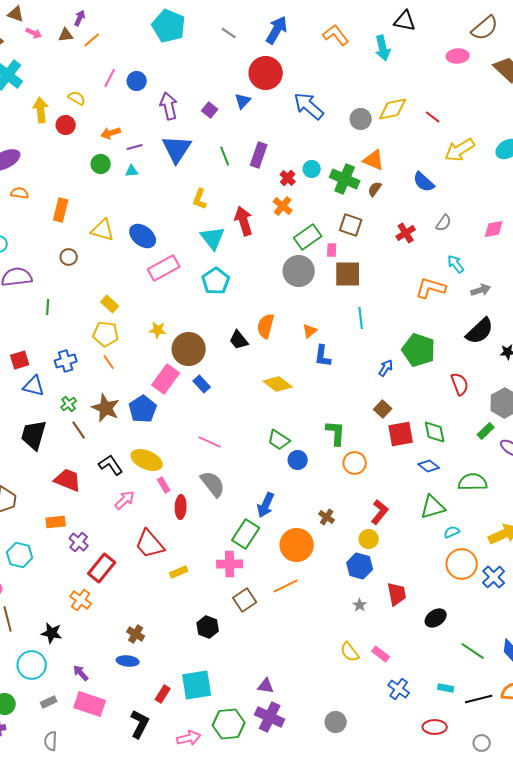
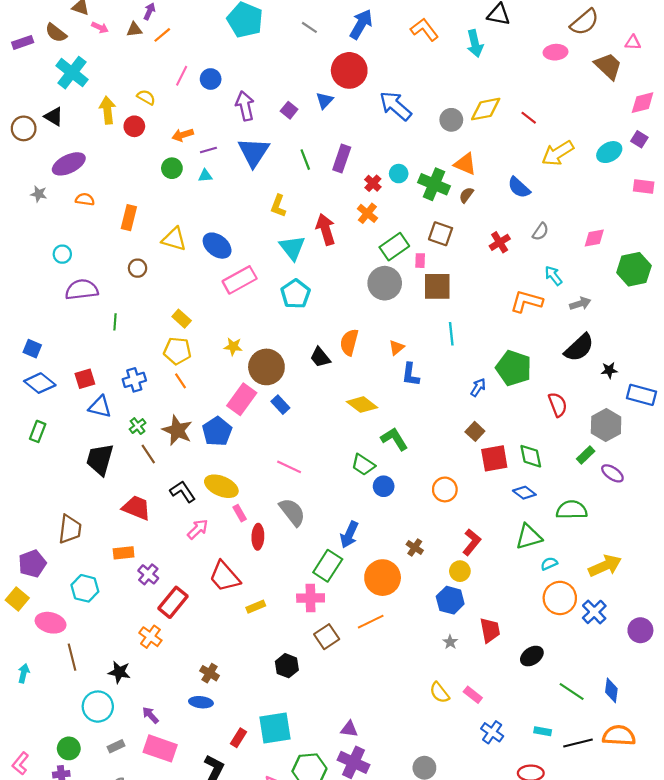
green L-shape: (336, 433) -> (394, 439), moved, turned -36

